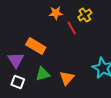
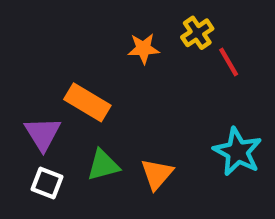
orange star: (56, 13) -> (143, 49), moved
red line: (72, 28) -> (229, 62), moved

